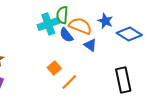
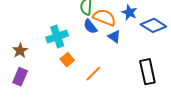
cyan cross: (48, 24) -> (57, 37), moved
orange square: (54, 68) -> (67, 60), moved

